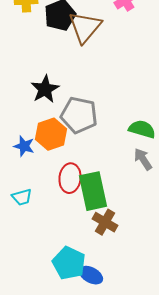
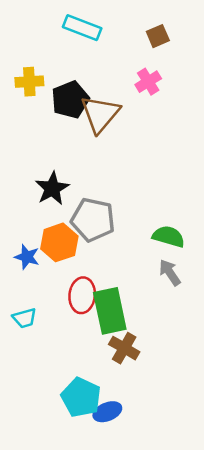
blue ellipse: (91, 275) -> (107, 412), turned -50

